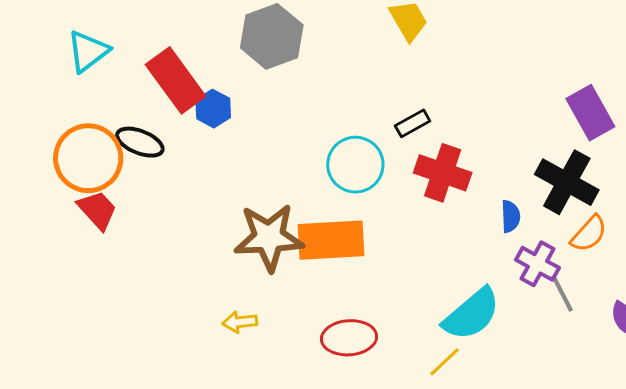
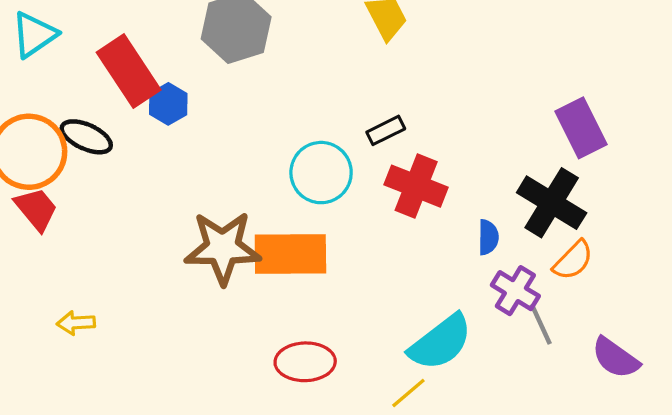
yellow arrow: (240, 322) -> (76, 323), moved

